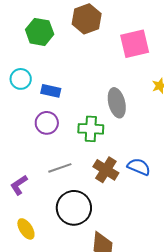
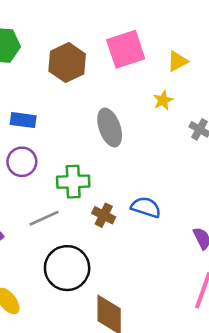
brown hexagon: (87, 19) -> (67, 63), moved
green cross: (91, 129) -> (73, 182), moved
brown cross: (106, 170) -> (104, 215), size x0.7

